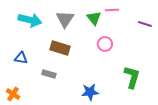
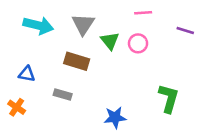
green triangle: (94, 18) -> (110, 41), moved
pink circle: (105, 44) -> (138, 43), moved
orange cross: (13, 94) -> (17, 107), moved

